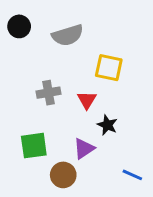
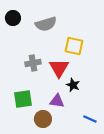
red triangle: (87, 100) -> (59, 68), size x1.5
purple triangle: (84, 148) -> (57, 101), turned 42

